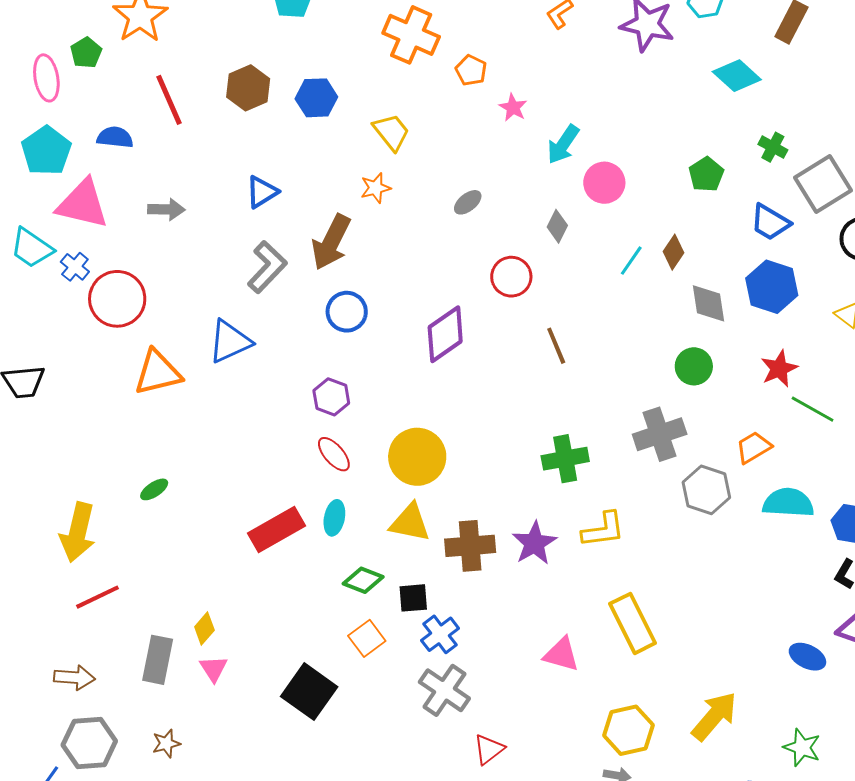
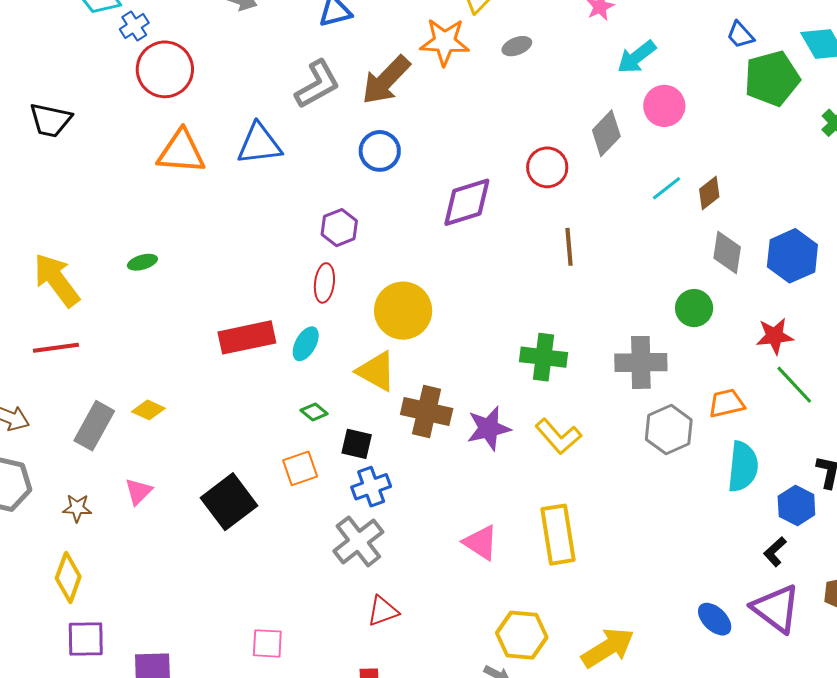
green pentagon: (706, 174) -> (772, 78), moved, size x1.6
orange star: (376, 188) -> (445, 42), size x1.6
gray ellipse: (468, 202) -> (517, 46), moved
blue trapezoid: (770, 222) -> (740, 35), moved, size x0.7
gray diamond: (557, 226) -> (606, 133), size x1.4
red ellipse: (334, 454) -> (324, 283), turned 30
cyan semicircle: (788, 503) -> (743, 467), turned 75
yellow L-shape: (603, 530) -> (558, 436), turned 39
yellow arrow: (78, 532) -> (57, 280), turned 112
green diamond: (363, 580) -> (314, 412), size x0.7
yellow diamond: (204, 628) -> (148, 410), turned 56
pink triangle: (214, 669) -> (139, 491), moved

